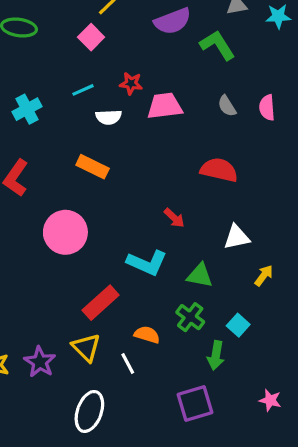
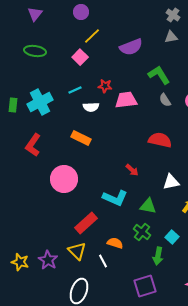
green L-shape: (217, 45) -> (159, 75), moved
cyan cross: (27, 109) -> (40, 102), size x1.4

